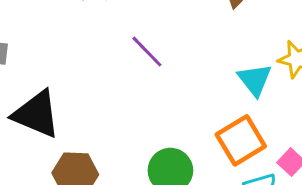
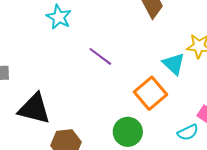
orange square: (241, 140) -> (150, 93), moved

